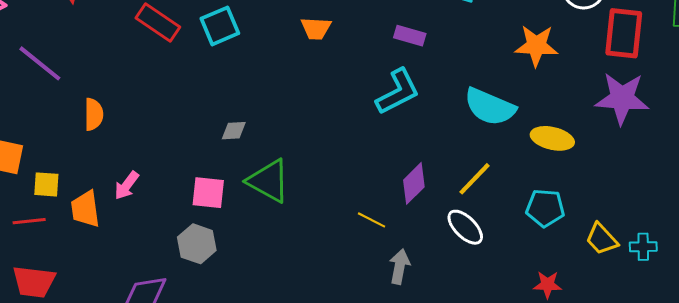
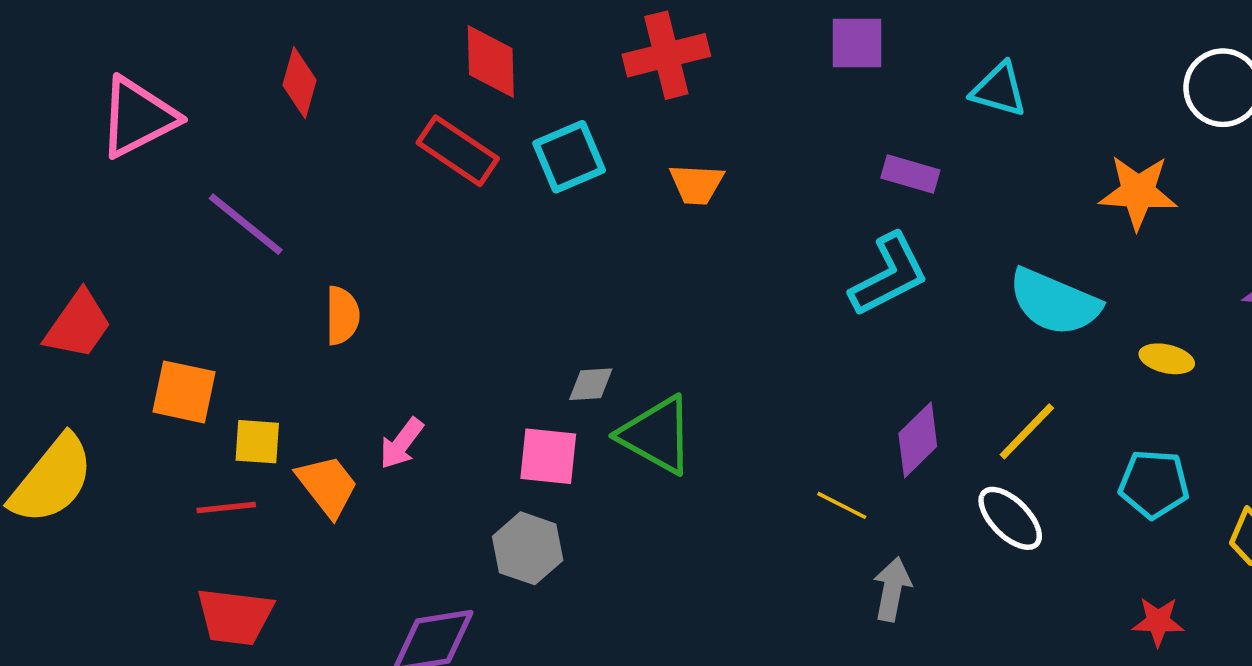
orange trapezoid: (316, 28) -> (697, 184), moved
gray diamond: (234, 131) -> (591, 384), moved
yellow ellipse: (552, 138) -> (1167, 359), size x0.7
orange trapezoid: (85, 209) -> (327, 486), turned 150

